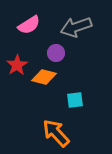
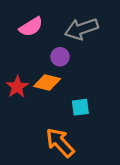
red star: (17, 65) -> (17, 87), moved

